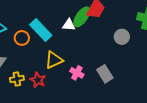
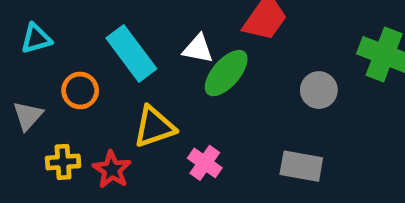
green ellipse: (82, 17) -> (226, 73), moved
orange circle: (22, 38) -> (80, 91), moved
gray rectangle: (105, 74) -> (301, 166), moved, turned -54

